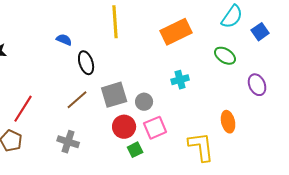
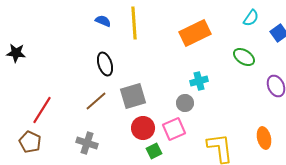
cyan semicircle: (232, 17) -> (251, 18), size x0.7
blue semicircle: (64, 40) -> (103, 21), moved
gray circle: (144, 102) -> (185, 103), moved
orange ellipse: (228, 122) -> (264, 138), moved

